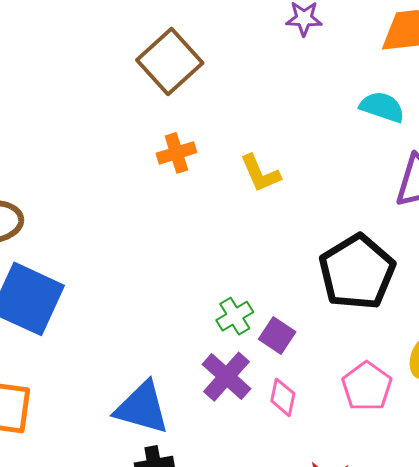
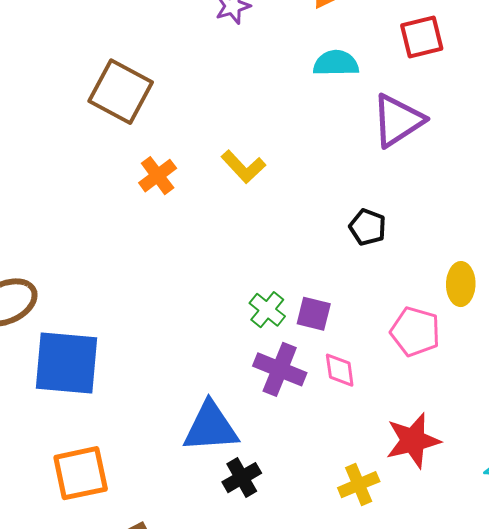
black pentagon: (357, 272) -> (368, 227), size x0.5

